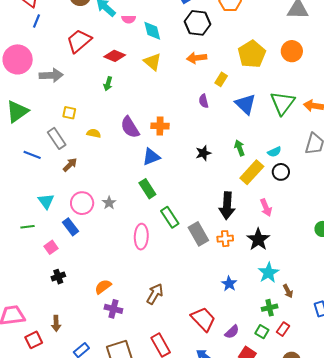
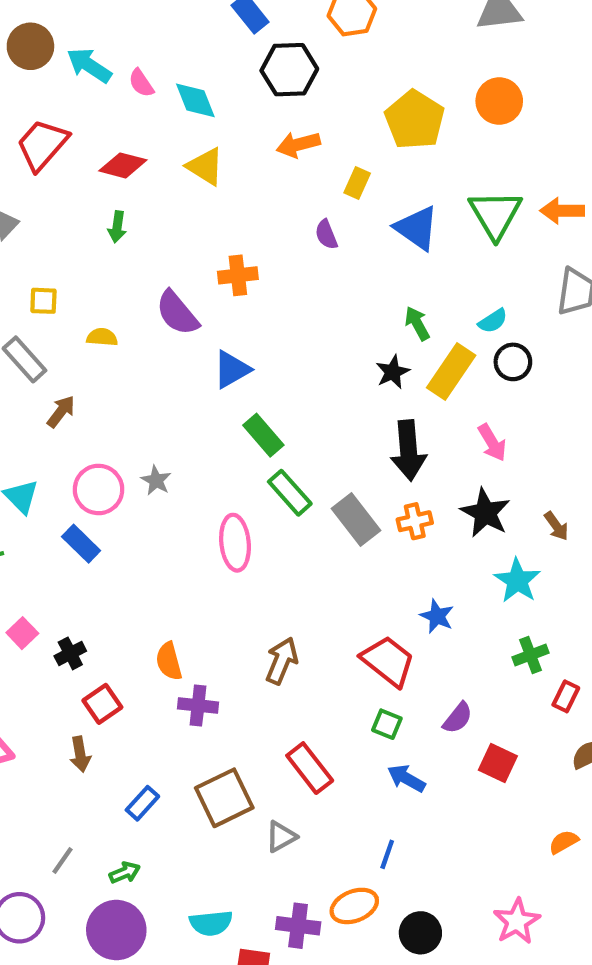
pink semicircle: (129, 19) -> (141, 83), turned 64
orange cross: (160, 126) -> (238, 275), moved
black star: (203, 153) -> (393, 372), moved
green rectangle: (147, 189) -> (263, 435), moved
pink square: (51, 247) -> (22, 633), moved
orange semicircle: (103, 287) -> (169, 661), turned -60
brown arrow: (288, 291) -> (556, 526), moved
red trapezoid: (203, 319) -> (388, 661), moved
green square: (262, 332) -> (387, 724), moved
red square: (34, 340) -> (102, 704), moved

